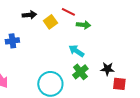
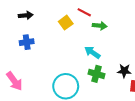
black arrow: (29, 15) -> (26, 15), moved
green cross: (80, 72) -> (97, 74), turned -35

